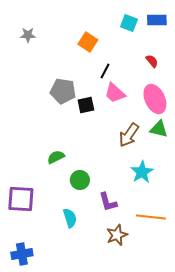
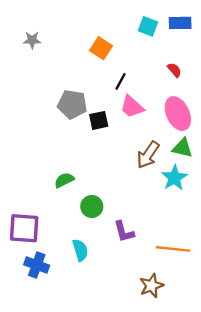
cyan star: (142, 172) -> (174, 178), moved
brown star: (117, 235) -> (151, 286), moved
blue cross: (22, 254) -> (37, 265), moved, turned 30

